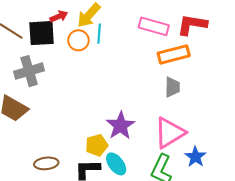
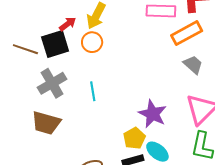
cyan line: (99, 34) -> (93, 91), moved
gray trapezoid: (172, 87) -> (193, 65), turned -35

